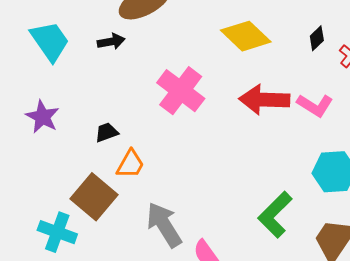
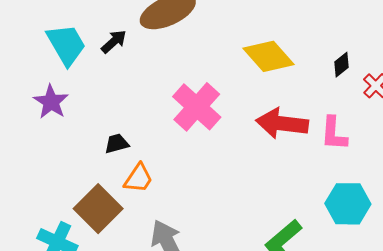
black arrow: (111, 41) -> (114, 42), moved, turned -36
pink L-shape: (315, 105) -> (334, 134), turned 57
purple star: (43, 117) -> (51, 102), moved

